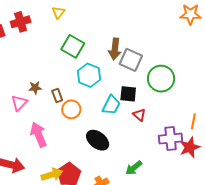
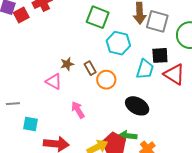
pink triangle: (19, 103) -> (54, 81), turned -36
red triangle: (139, 115) -> (174, 74), size x1.6
pink arrow: (39, 135) -> (78, 110), size x0.7
green arrow: (134, 168) -> (128, 136), moved, turned 54

